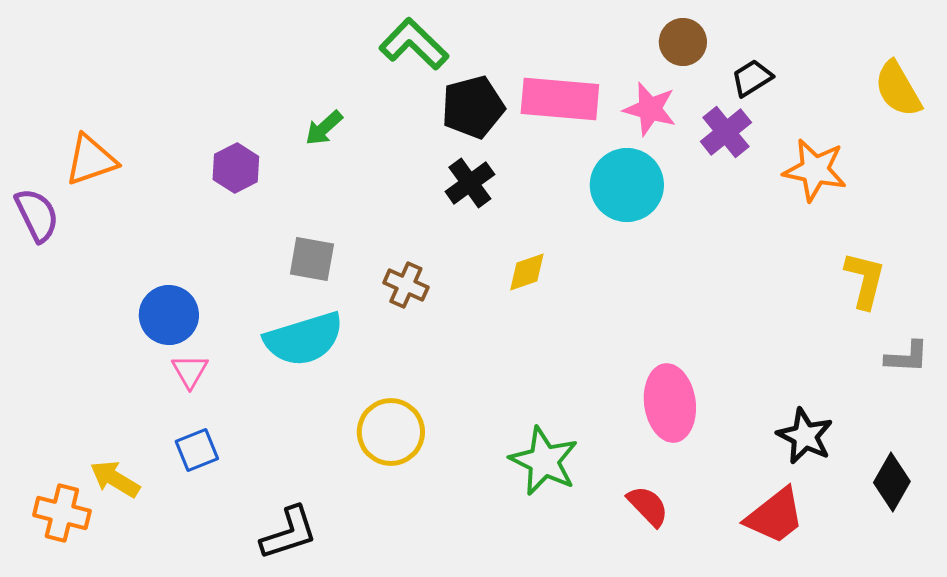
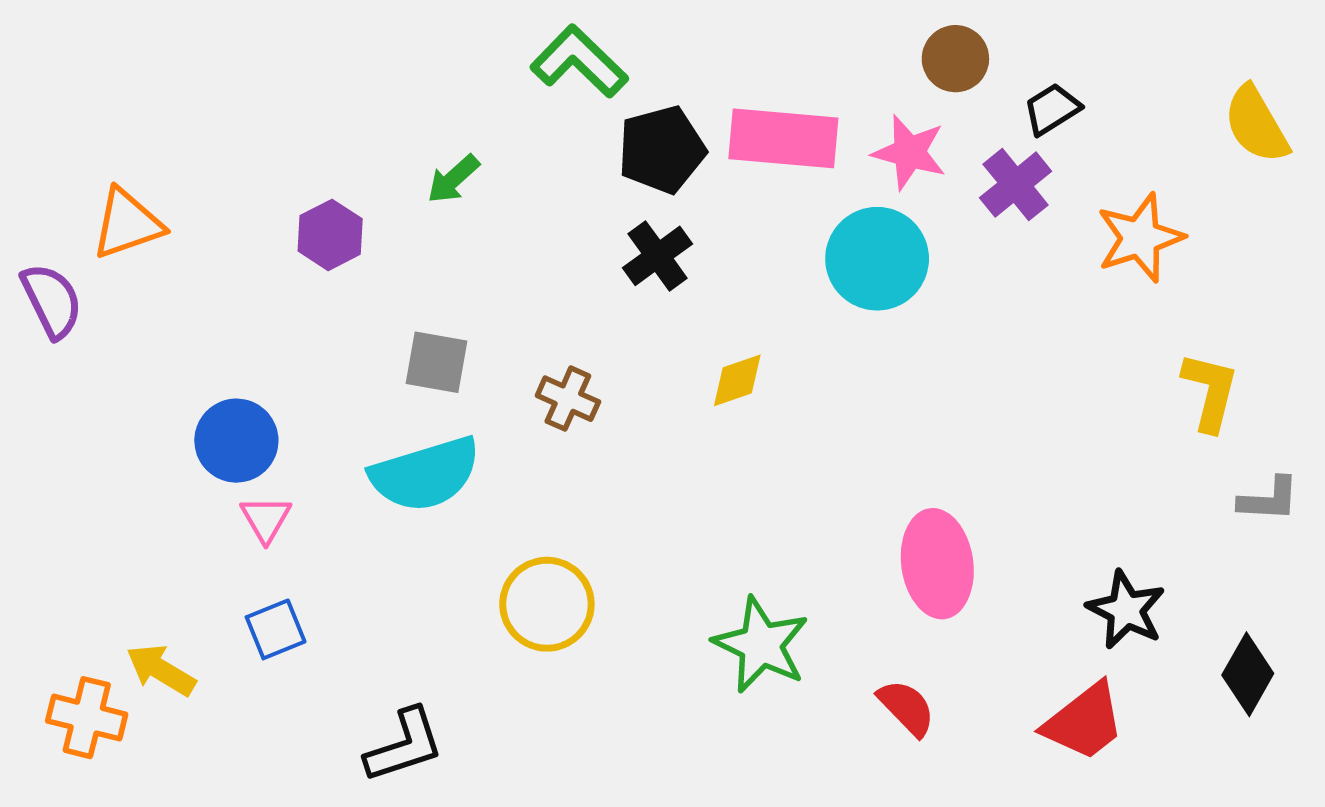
orange star: (815, 170) -> (1140, 238), turned -30

